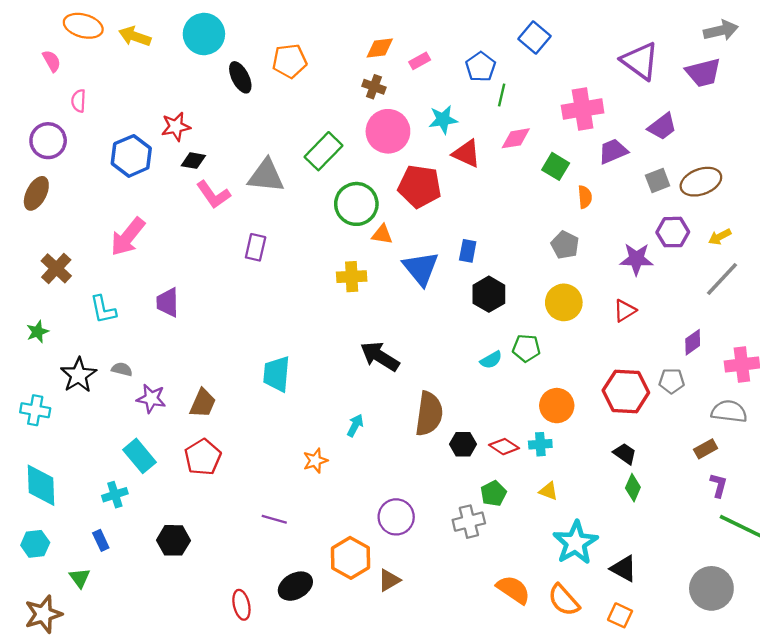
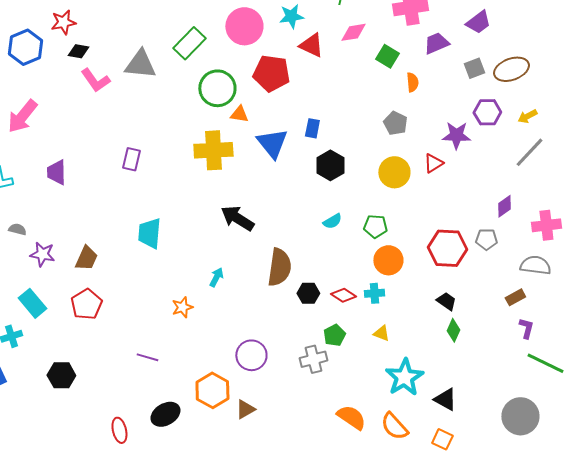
purple rectangle: (256, 247) -> (131, 159), moved
yellow cross: (352, 277) -> (213, 150), size x1.5
red triangle: (625, 311) -> (433, 163), moved
green pentagon: (526, 348) -> (375, 226), moved

